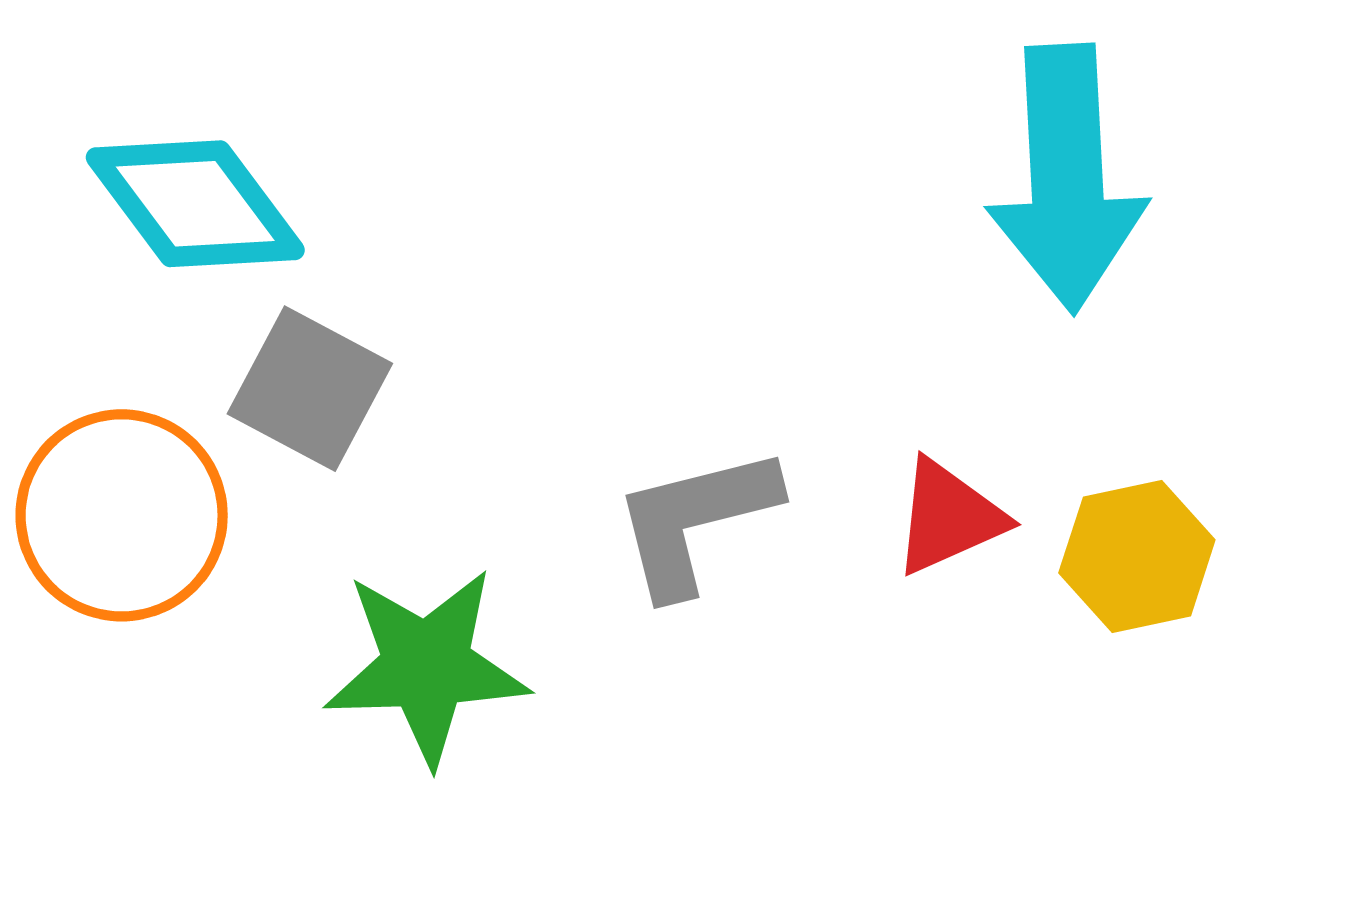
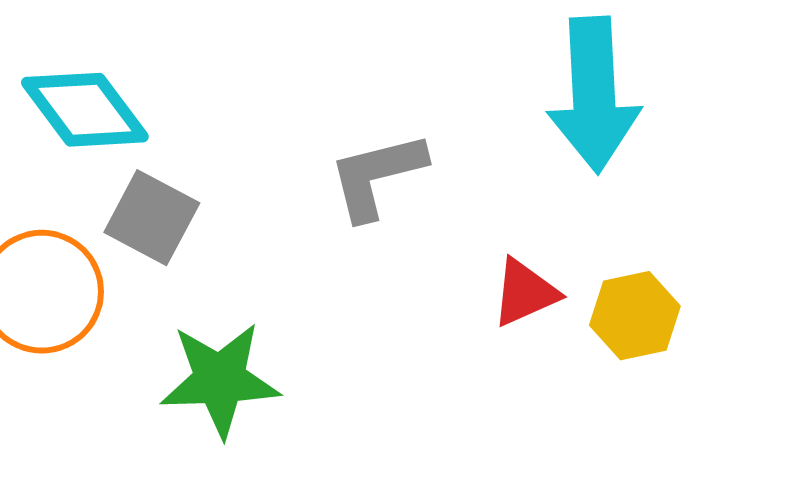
gray L-shape: (695, 521) -> (377, 176), moved

